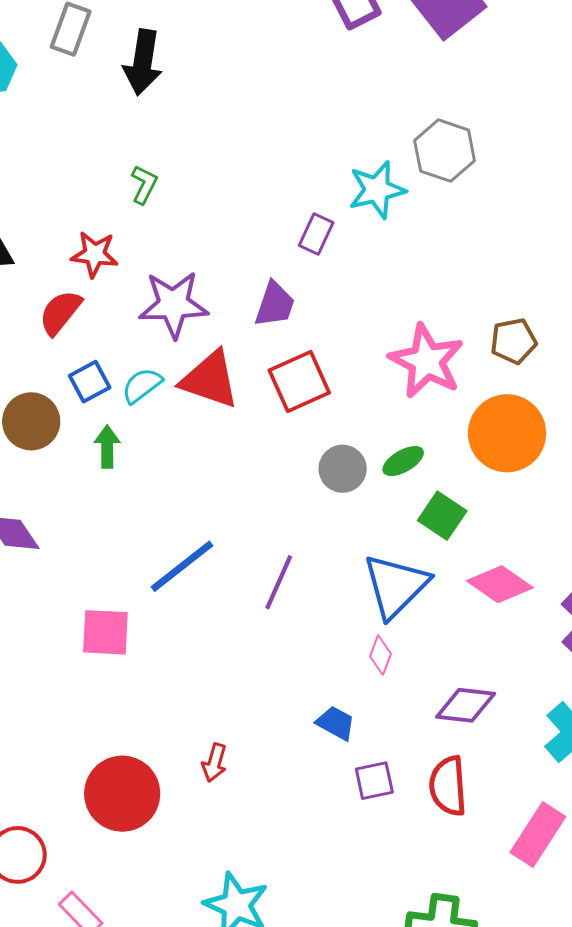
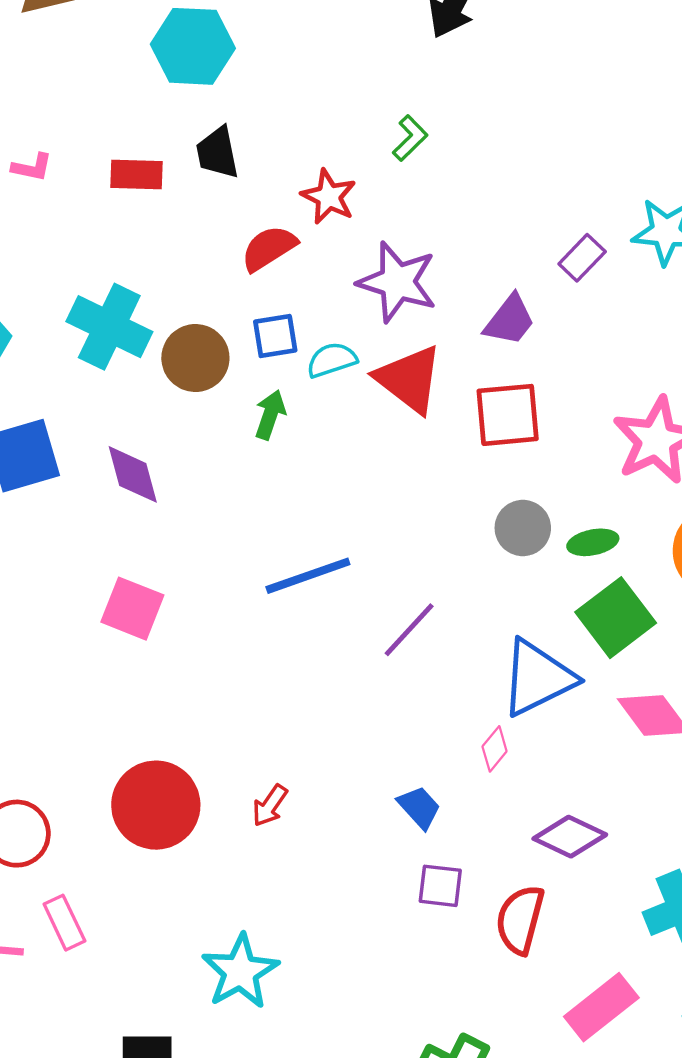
green square: (442, 516) -> (616, 618), size x1.4
pink square: (105, 632) -> (132, 609), moved

